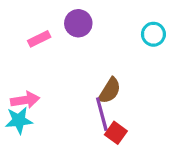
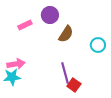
cyan circle: (153, 34) -> (98, 45), moved
brown semicircle: (110, 91) -> (66, 34), moved

